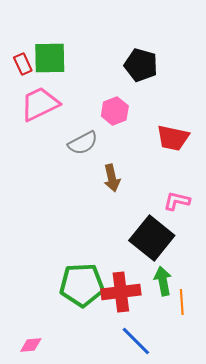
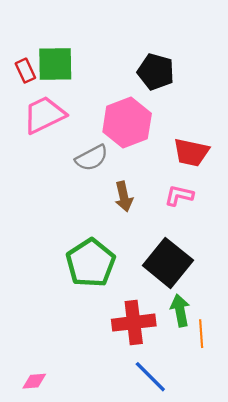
pink hexagon: (115, 111) -> (127, 123), size x1.6
pink L-shape: (177, 201) -> (179, 195), moved
green pentagon: (82, 285) -> (91, 263), moved, turned -30

